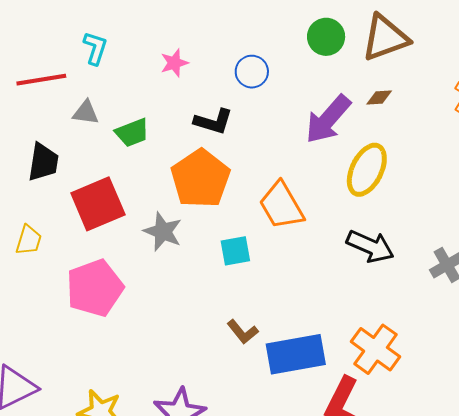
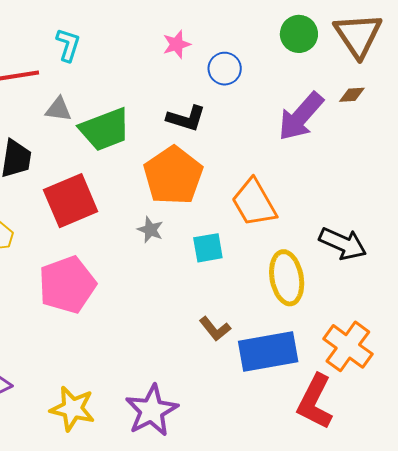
brown triangle: (385, 38) -> (358, 35), turned -44
pink star: (174, 63) -> (177, 44), moved
green trapezoid: (132, 133) -> (105, 129), size x1.5
yellow ellipse: (367, 170) -> (287, 278), moved, turned -36
gray star: (163, 232) -> (150, 230), moved, size x0.7

